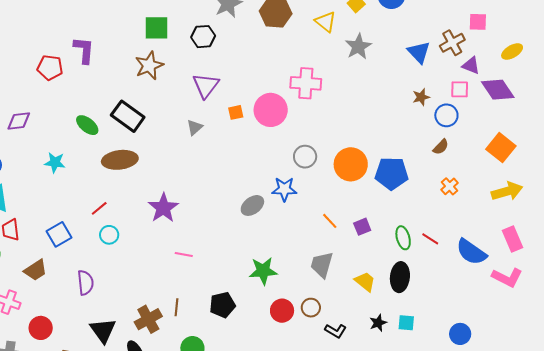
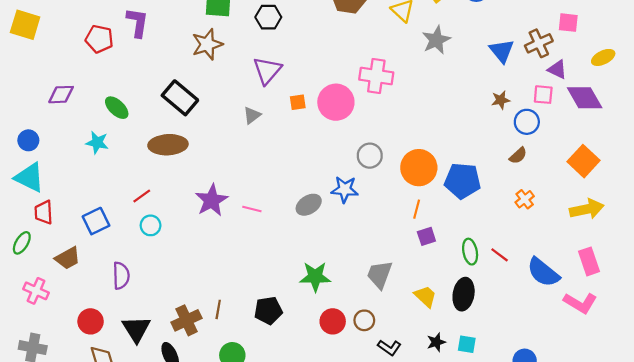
green ellipse: (87, 125) -> (117, 108), moved
orange line: (330, 221) -> (417, 209), moved, turned 54
pink line: (184, 255) -> (252, 209), moved
red circle: (41, 328) -> (91, 321), moved

